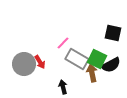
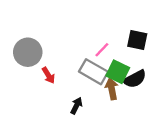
pink line: (63, 43) -> (102, 50), moved
gray circle: (24, 64) -> (28, 52), moved
black arrow: (63, 87) -> (76, 106), turned 40

